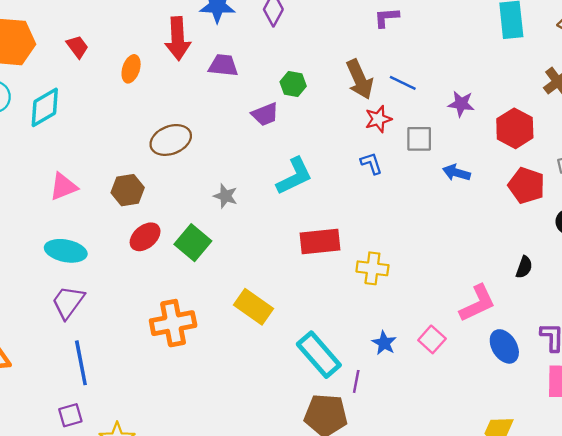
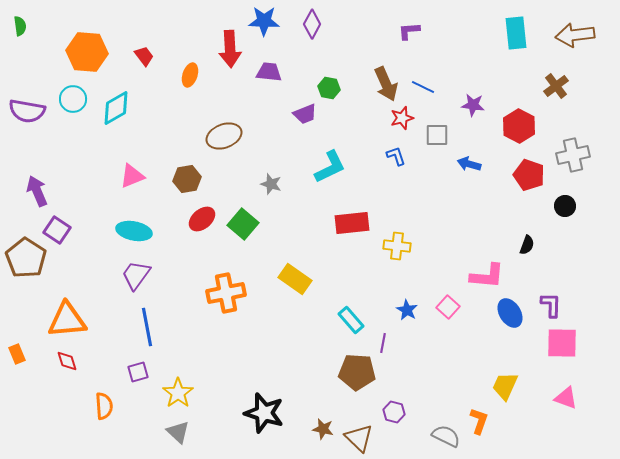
pink L-shape: (477, 303) -> (487, 276), turned 30
cyan rectangle: (319, 355) -> (351, 320), size x0.7

